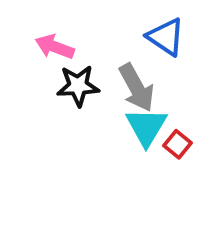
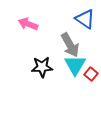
black star: (78, 86) -> (42, 67), moved

